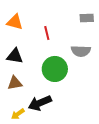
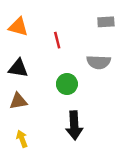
green circle: (55, 69) -> (67, 84), size x0.7
black arrow: (40, 103) -> (74, 125), moved, turned -70
yellow arrow: (18, 114) -> (22, 139), turned 104

